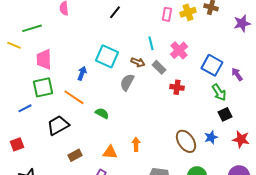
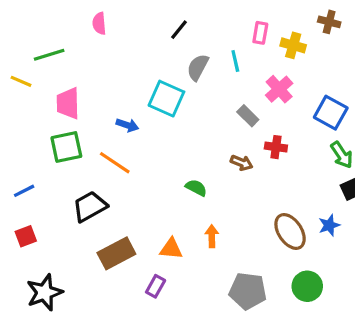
yellow cross: (188, 12) -> (293, 45), moved, turned 35
cyan line: (151, 43) -> (235, 61), moved
brown arrow: (138, 62) -> (242, 163), moved
blue arrow: (82, 73) -> (127, 125), turned 88
gray semicircle: (127, 82) -> (198, 67), moved
blue line: (25, 108) -> (24, 191), moved
green semicircle: (102, 113) -> (196, 188), moved
brown rectangle: (75, 155) -> (116, 253), size x1.6

